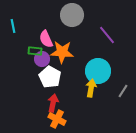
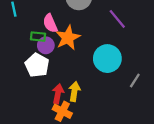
orange star: (62, 52) -> (68, 38), turned -30
white pentagon: (50, 77) -> (37, 65), moved
yellow arrow: (91, 88) -> (74, 92), moved

